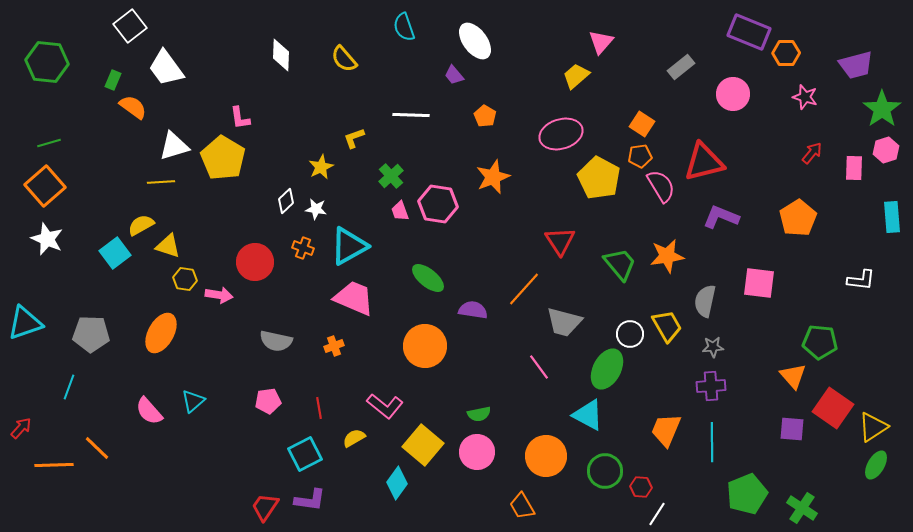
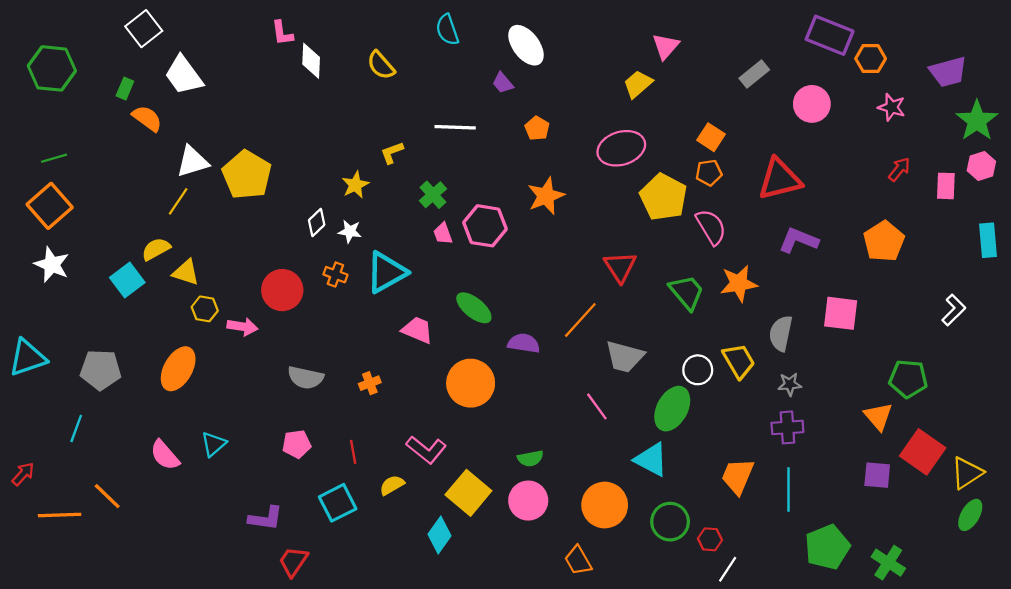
pink L-shape: (240, 118) -> (282, 33), moved
yellow line: (161, 182) -> (178, 201), turned -52
pink semicircle: (661, 186) -> (711, 227), moved
white L-shape: (861, 280) -> (954, 310), turned -52
pink trapezoid: (354, 298) -> (417, 330), moved, size x0.7
purple L-shape: (310, 500) -> (266, 518), moved

